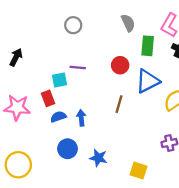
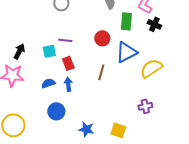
black arrow: (16, 57) -> (19, 51), moved
red rectangle: (48, 98) -> (68, 63), moved
blue star: (98, 158) -> (86, 129), moved

